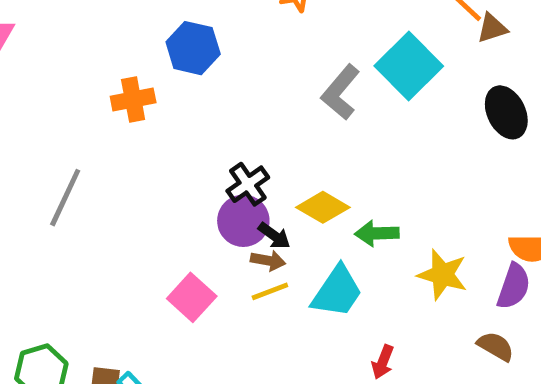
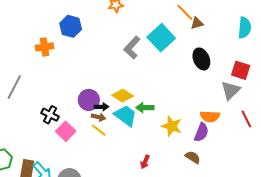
black cross: (248, 184) -> (50, 115), moved, turned -30
black arrow: (274, 236) -> (102, 107), turned -40
yellow line: (270, 291) -> (99, 130), turned 56
cyan trapezoid: (337, 292) -> (125, 116), moved, turned -90

